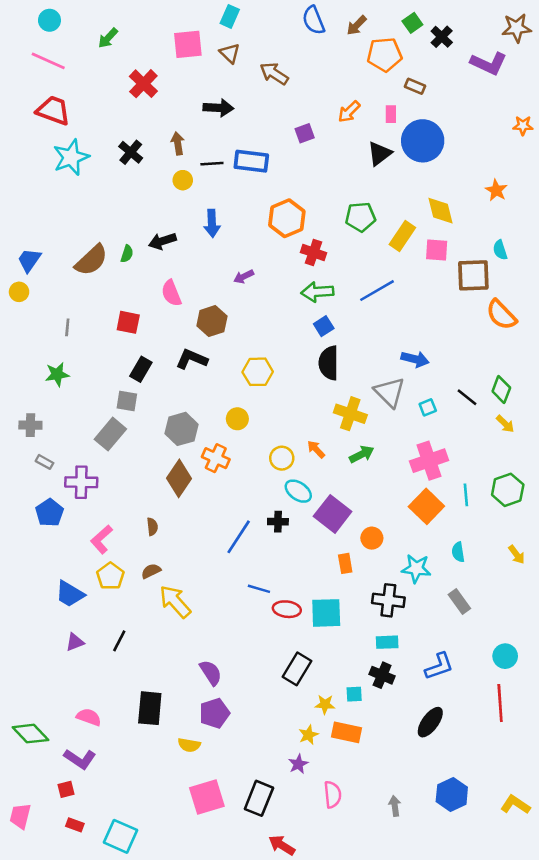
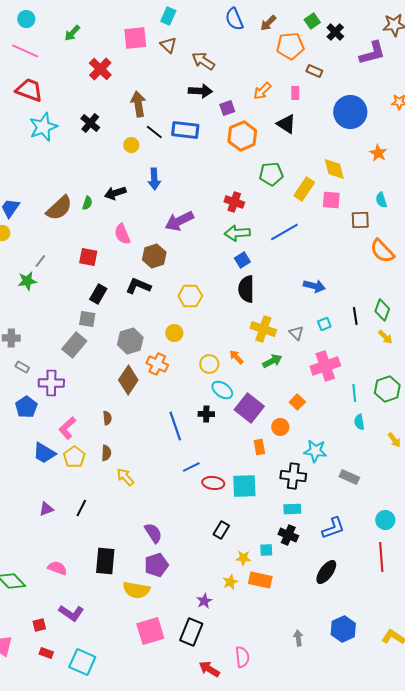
purple L-shape: (489, 63) -> (372, 53), turned -40
black arrow: (218, 108) -> (200, 91), moved
blue circle: (423, 141) -> (350, 112), moved
brown arrow: (178, 143) -> (138, 104), moved, size x1.4
black triangle: (379, 154) -> (286, 124), turned -50
black line: (212, 164) -> (154, 132), turned 42
orange hexagon: (287, 218) -> (242, 136), moved
brown square: (473, 275) -> (360, 220), size x0.7
purple arrow: (244, 277) -> (179, 221), size x1.8
gray line: (67, 327) -> (40, 261), turned 32
green star: (57, 374) -> (27, 281), moved
gray triangle: (390, 392) -> (296, 333), moved, size x0.6
black line: (467, 397) -> (355, 316), turned 42
orange square: (426, 506) -> (297, 402), moved, size x0.6
blue line: (239, 537) -> (175, 426), turned -52
cyan semicircle: (458, 552) -> (359, 422), moved
brown semicircle: (151, 571) -> (106, 453), turned 119
blue line: (259, 589) -> (191, 467), turned -42
blue trapezoid: (70, 594) -> (44, 453), moved
yellow arrow: (175, 602) -> (125, 477), size x0.7
gray rectangle: (459, 602) -> (349, 477), turned -30
black rectangle: (297, 669) -> (221, 530), size x0.7
yellow semicircle: (189, 745) -> (136, 590), size x1.5
purple L-shape: (80, 759) -> (71, 613), moved
purple star: (298, 764) -> (204, 601), moved
pink semicircle: (333, 794) -> (242, 657), moved

